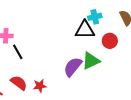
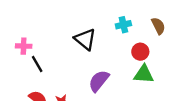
black triangle: (85, 30) -> (85, 39), moved, turned 40
green triangle: (91, 61) -> (144, 74), moved, turned 30

